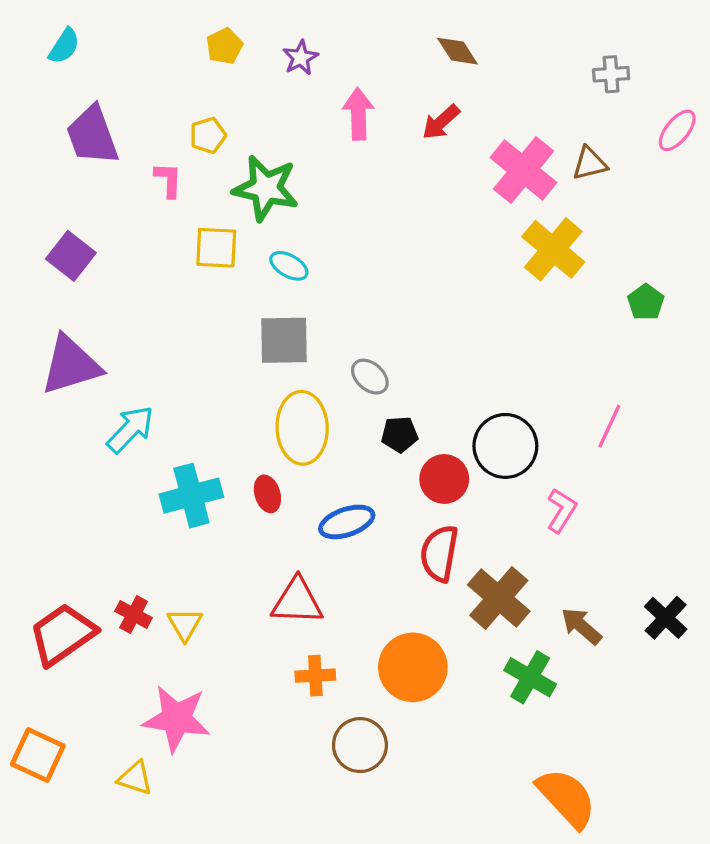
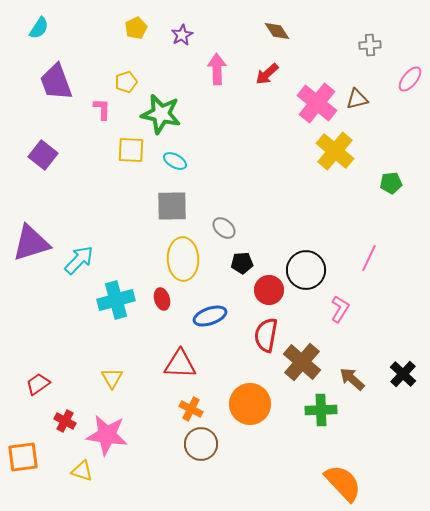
green pentagon: (646, 302) -> (391, 183), turned 30
purple triangle: (71, 365) -> (31, 243), moved
red cross: (134, 614) -> (65, 421), moved
red trapezoid: (63, 634) -> (38, 384), size x0.6
orange cross: (315, 676) -> (191, 409), turned 30
green cross: (530, 677) -> (321, 410), turned -32
brown circle: (360, 745) -> (201, 444), moved
orange square: (38, 755) -> (23, 457), turned -32

